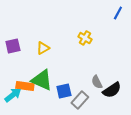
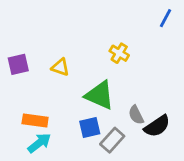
yellow triangle: (43, 48) -> (60, 67), turned 48
green triangle: (42, 80) -> (100, 95), moved
cyan arrow: (13, 95) -> (39, 143), moved

